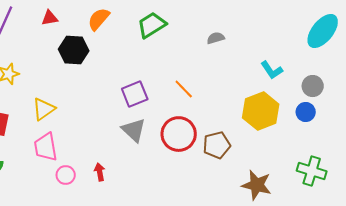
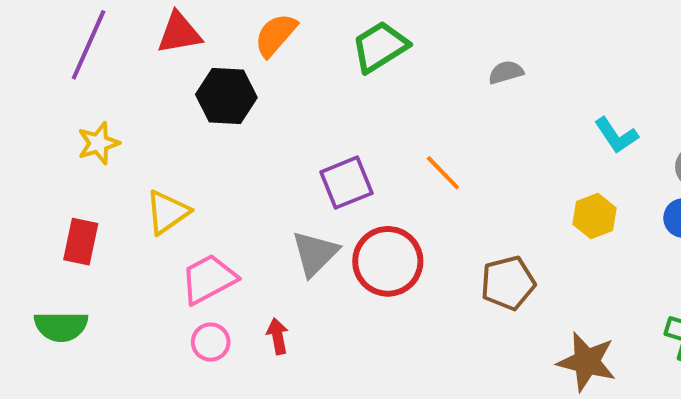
red triangle: (50, 18) -> (179, 33), size x1.4
yellow hexagon: (261, 111) -> (595, 216), size x0.6
gray triangle: (134, 130) -> (315, 253), moved, turned 32
red circle: (179, 134) -> (388, 261), moved
pink trapezoid: (46, 147) -> (209, 279), moved, turned 72

